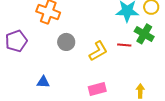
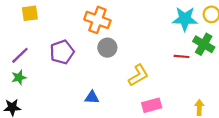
gray circle: (66, 42) -> (107, 48), moved
yellow L-shape: (98, 51) -> (138, 75), moved

